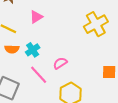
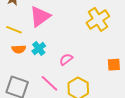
pink triangle: (36, 17) -> (40, 17), size x1.6
pink line: (39, 75) -> (49, 83), moved

